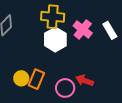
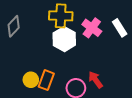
red arrow: (85, 80) -> (96, 80), turned 36

